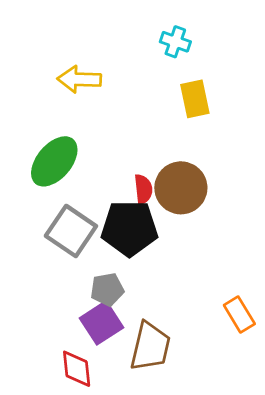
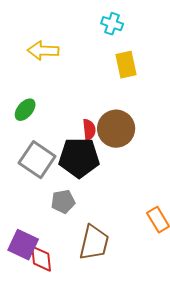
green ellipse: (54, 161) -> (25, 110), size x0.6
purple square: (102, 323) -> (23, 245), moved, turned -32

